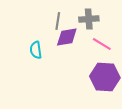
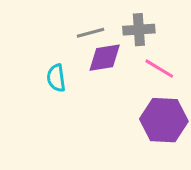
gray line: (58, 21) -> (91, 33), turned 66

